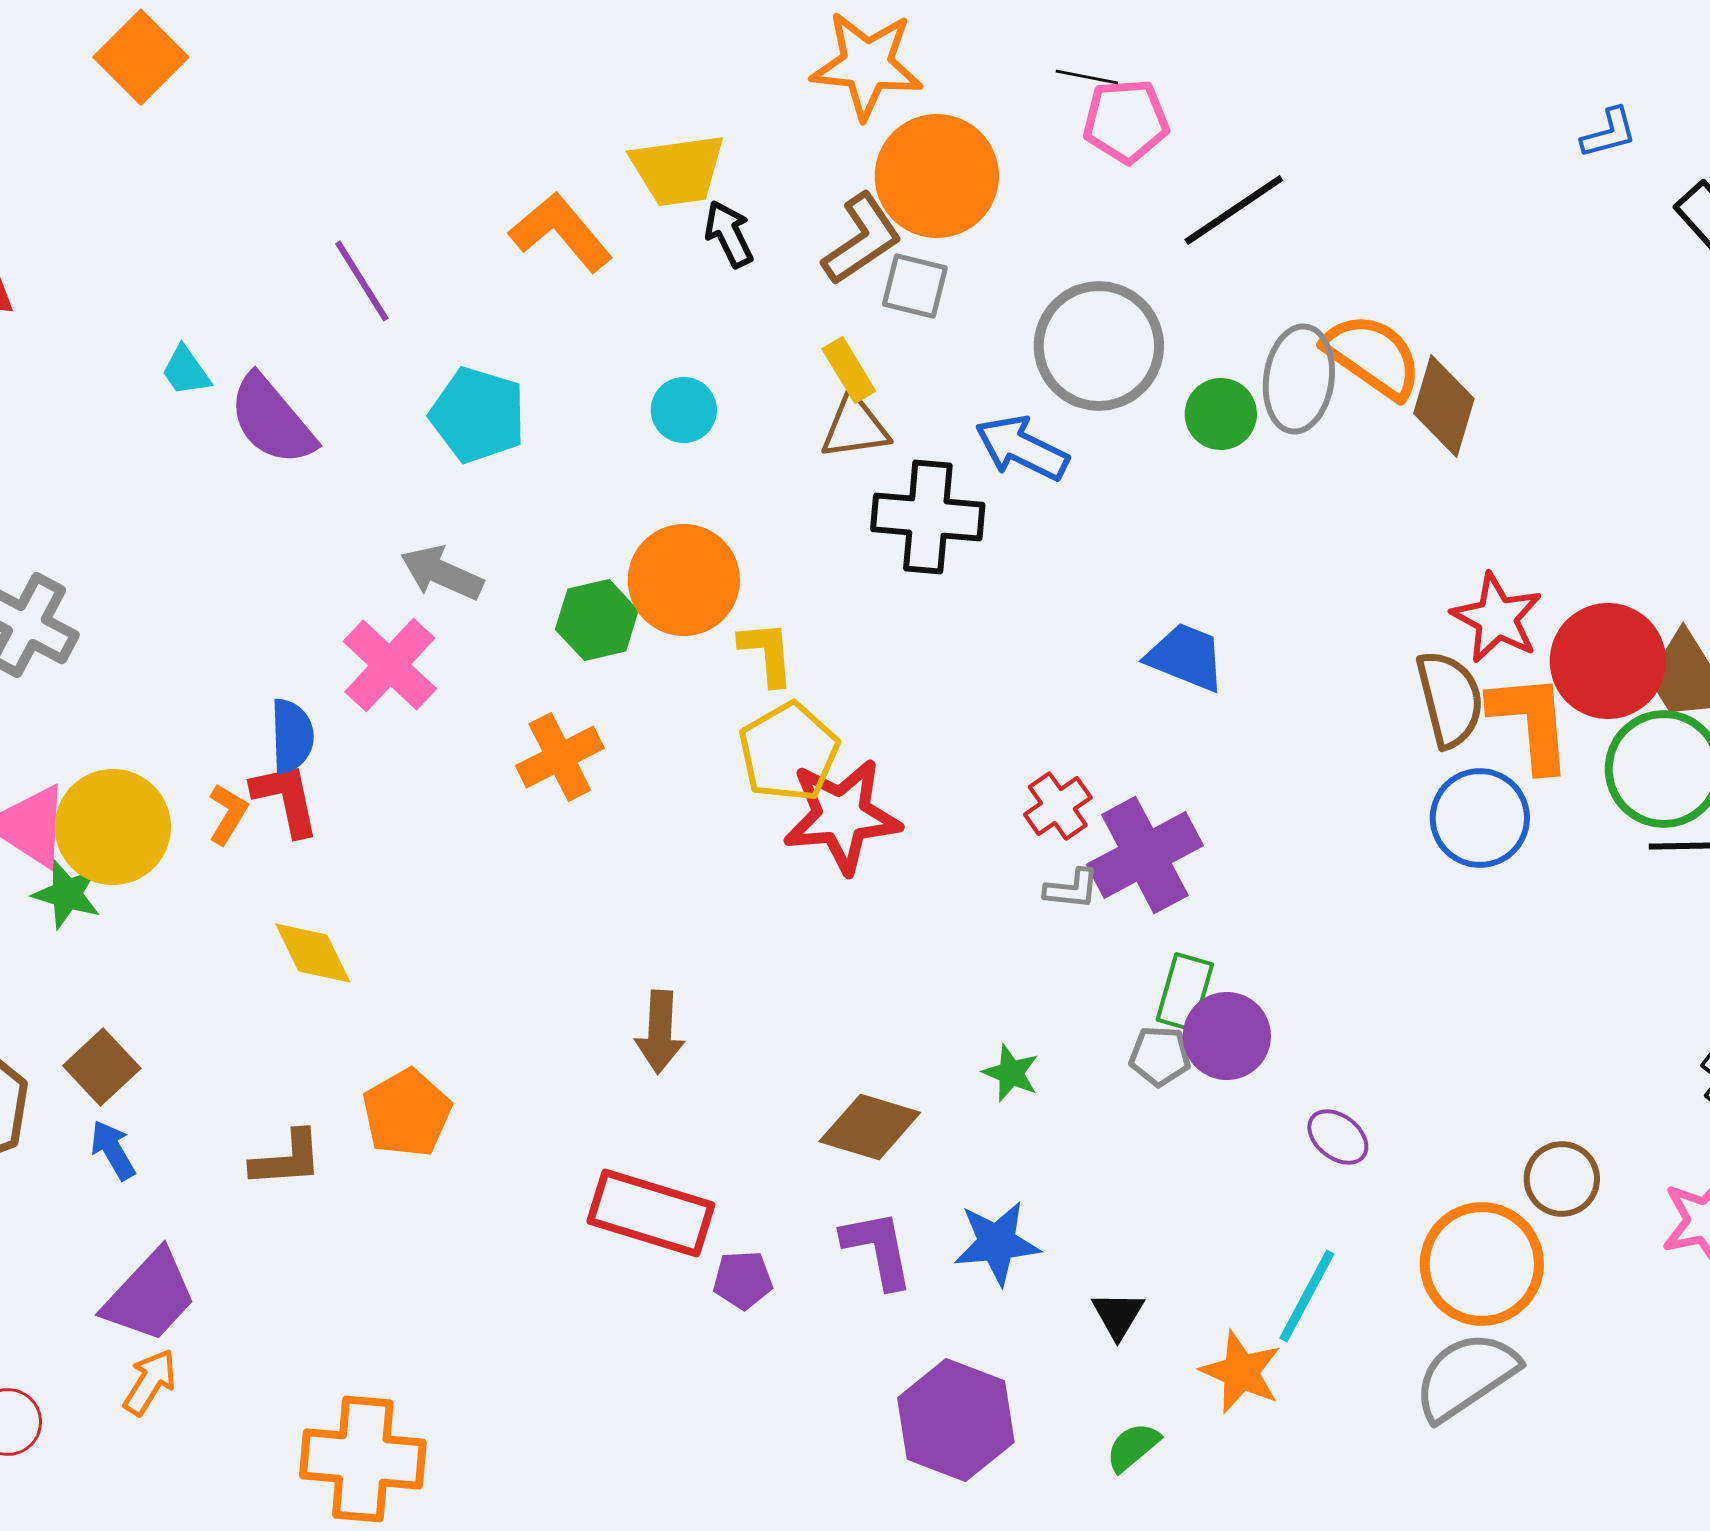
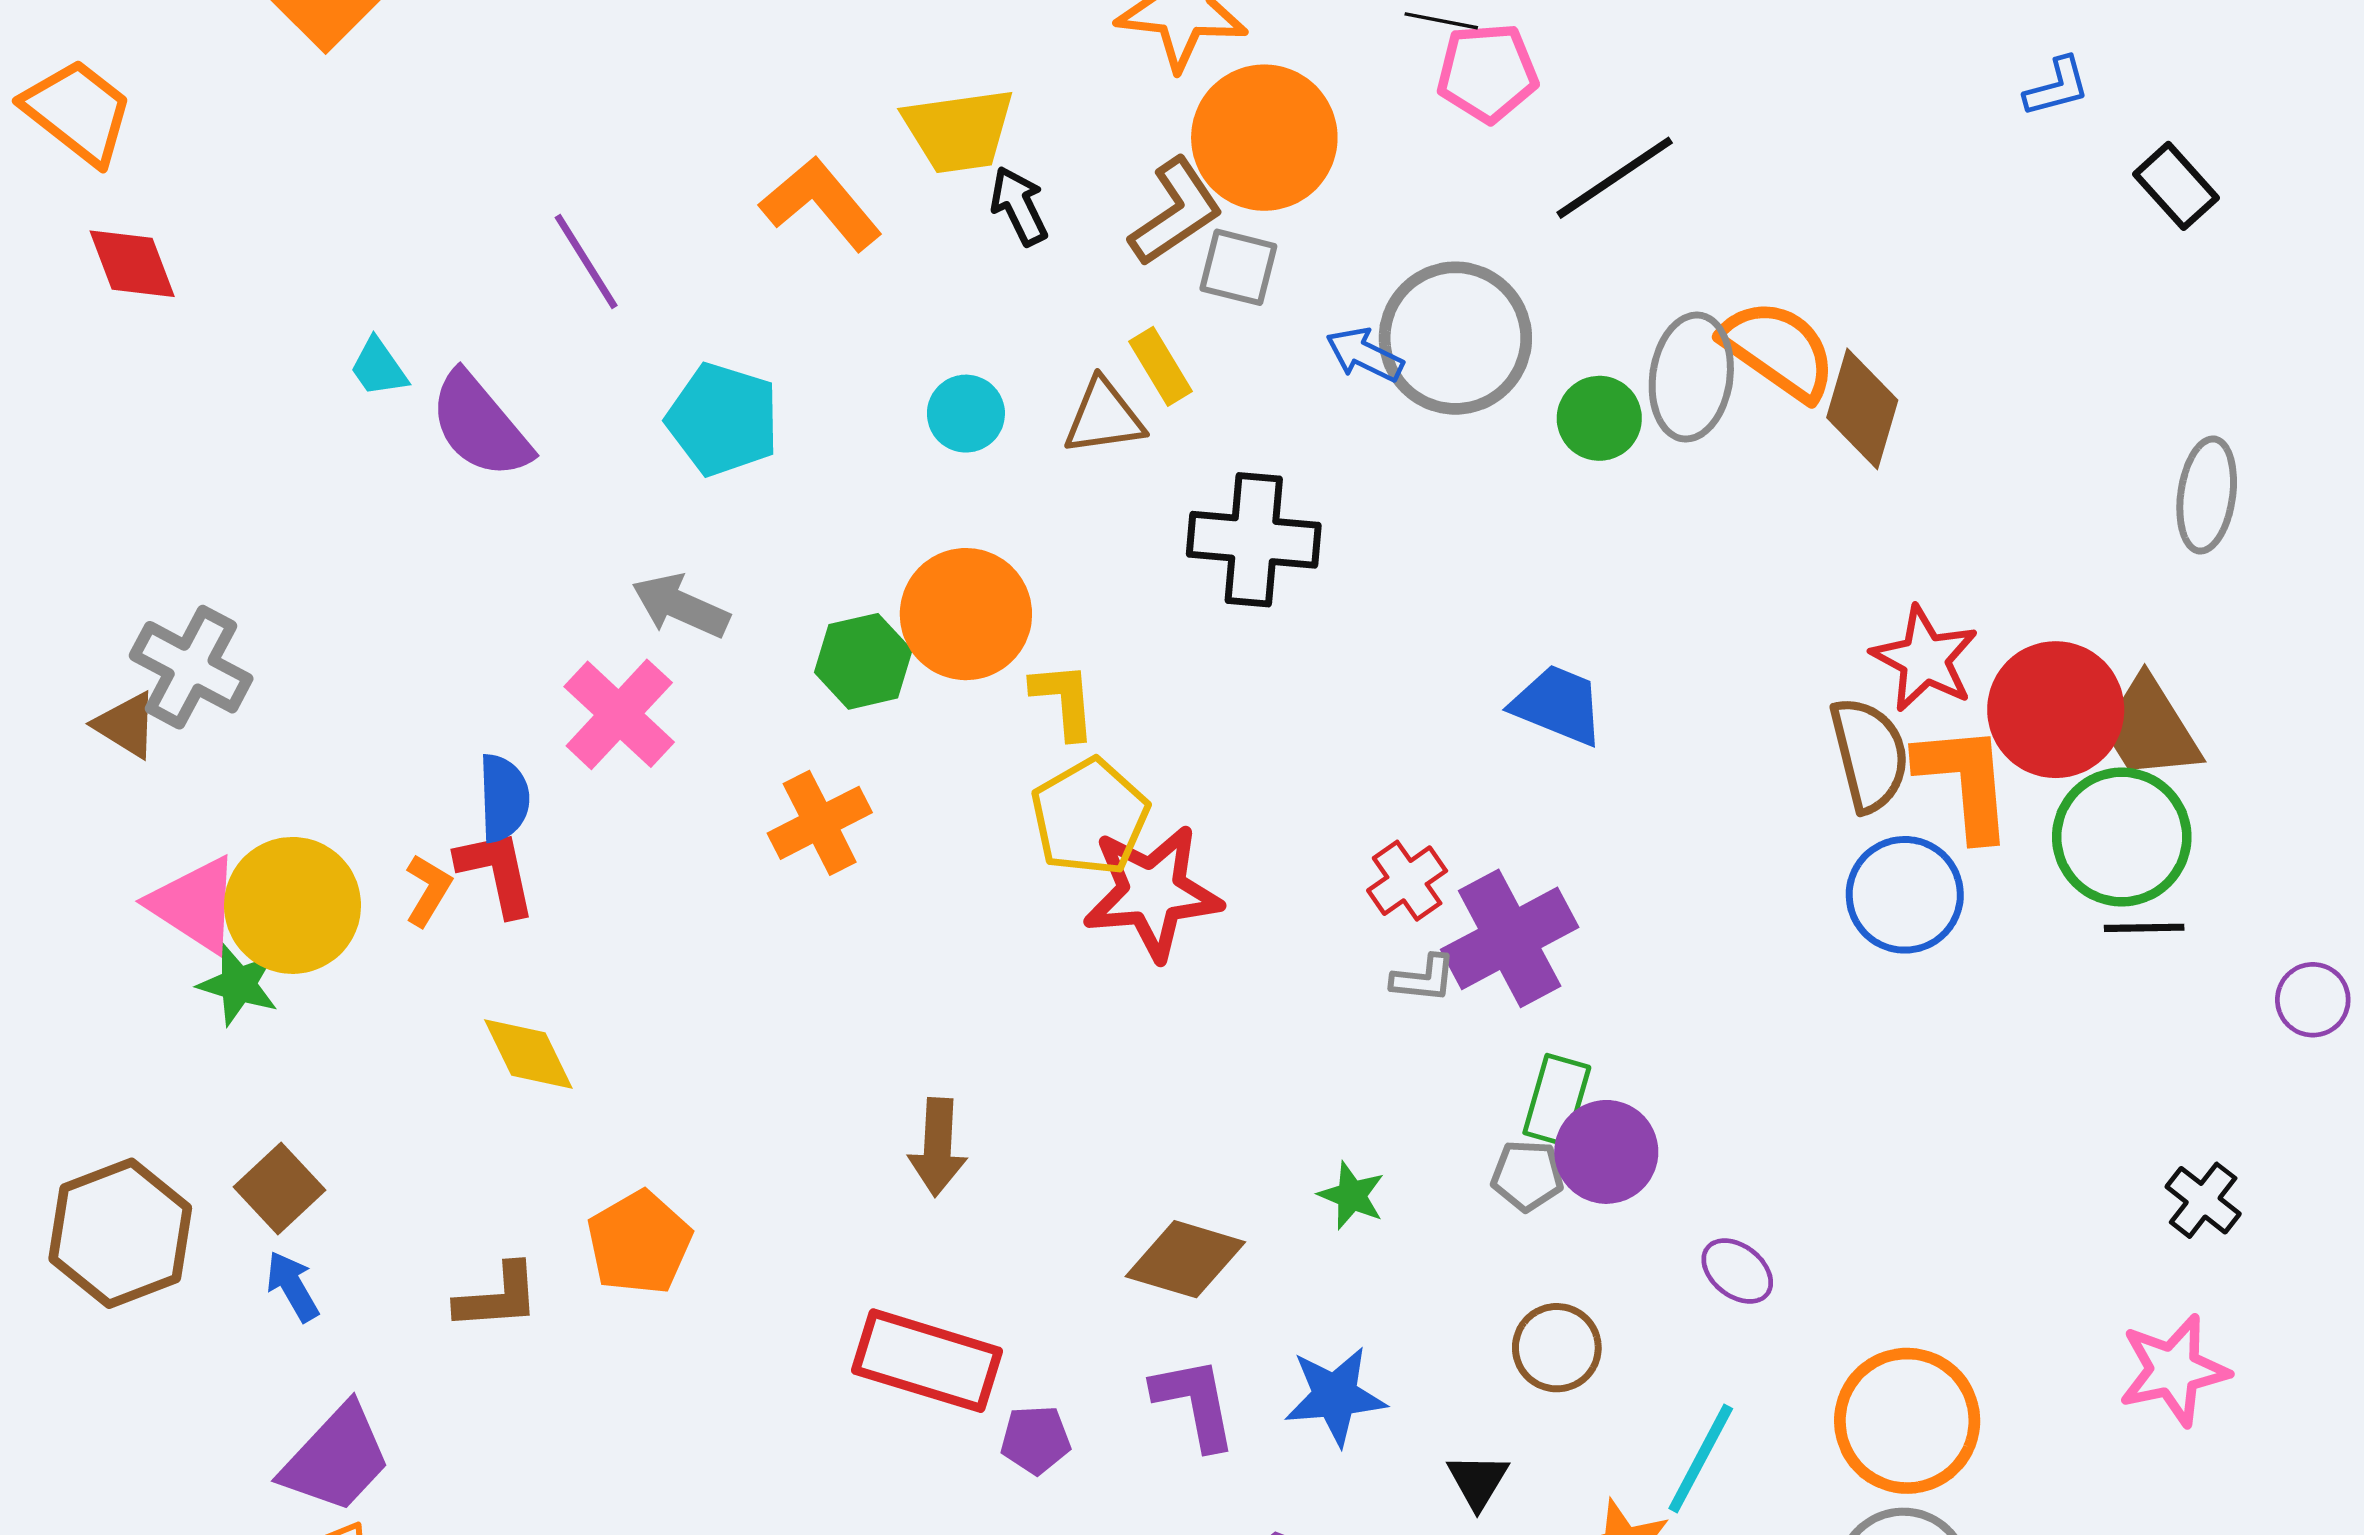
brown triangle: (855, 427) -> (1104, 417), moved
blue arrow: (1022, 448) -> (1365, 355), moved, size x0.7
brown circle: (1562, 1179) -> (1557, 1348), moved

